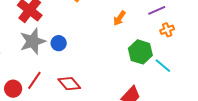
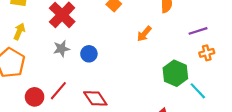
orange arrow: (119, 18) -> (144, 34), moved
gray star: (33, 41) -> (61, 49), size x0.6

